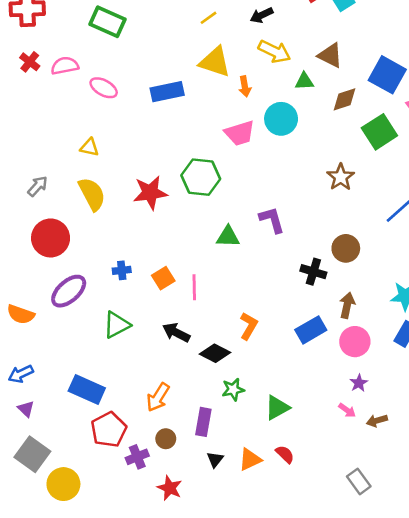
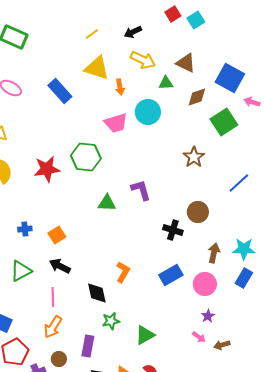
blue rectangle: (167, 92) -> (60, 91), turned 60
pink line: (194, 287) -> (53, 297), moved
brown arrow: (347, 305) -> (214, 253), moved
black arrow: (176, 333) -> (60, 266), moved
black diamond: (215, 353) -> (97, 293), turned 50

